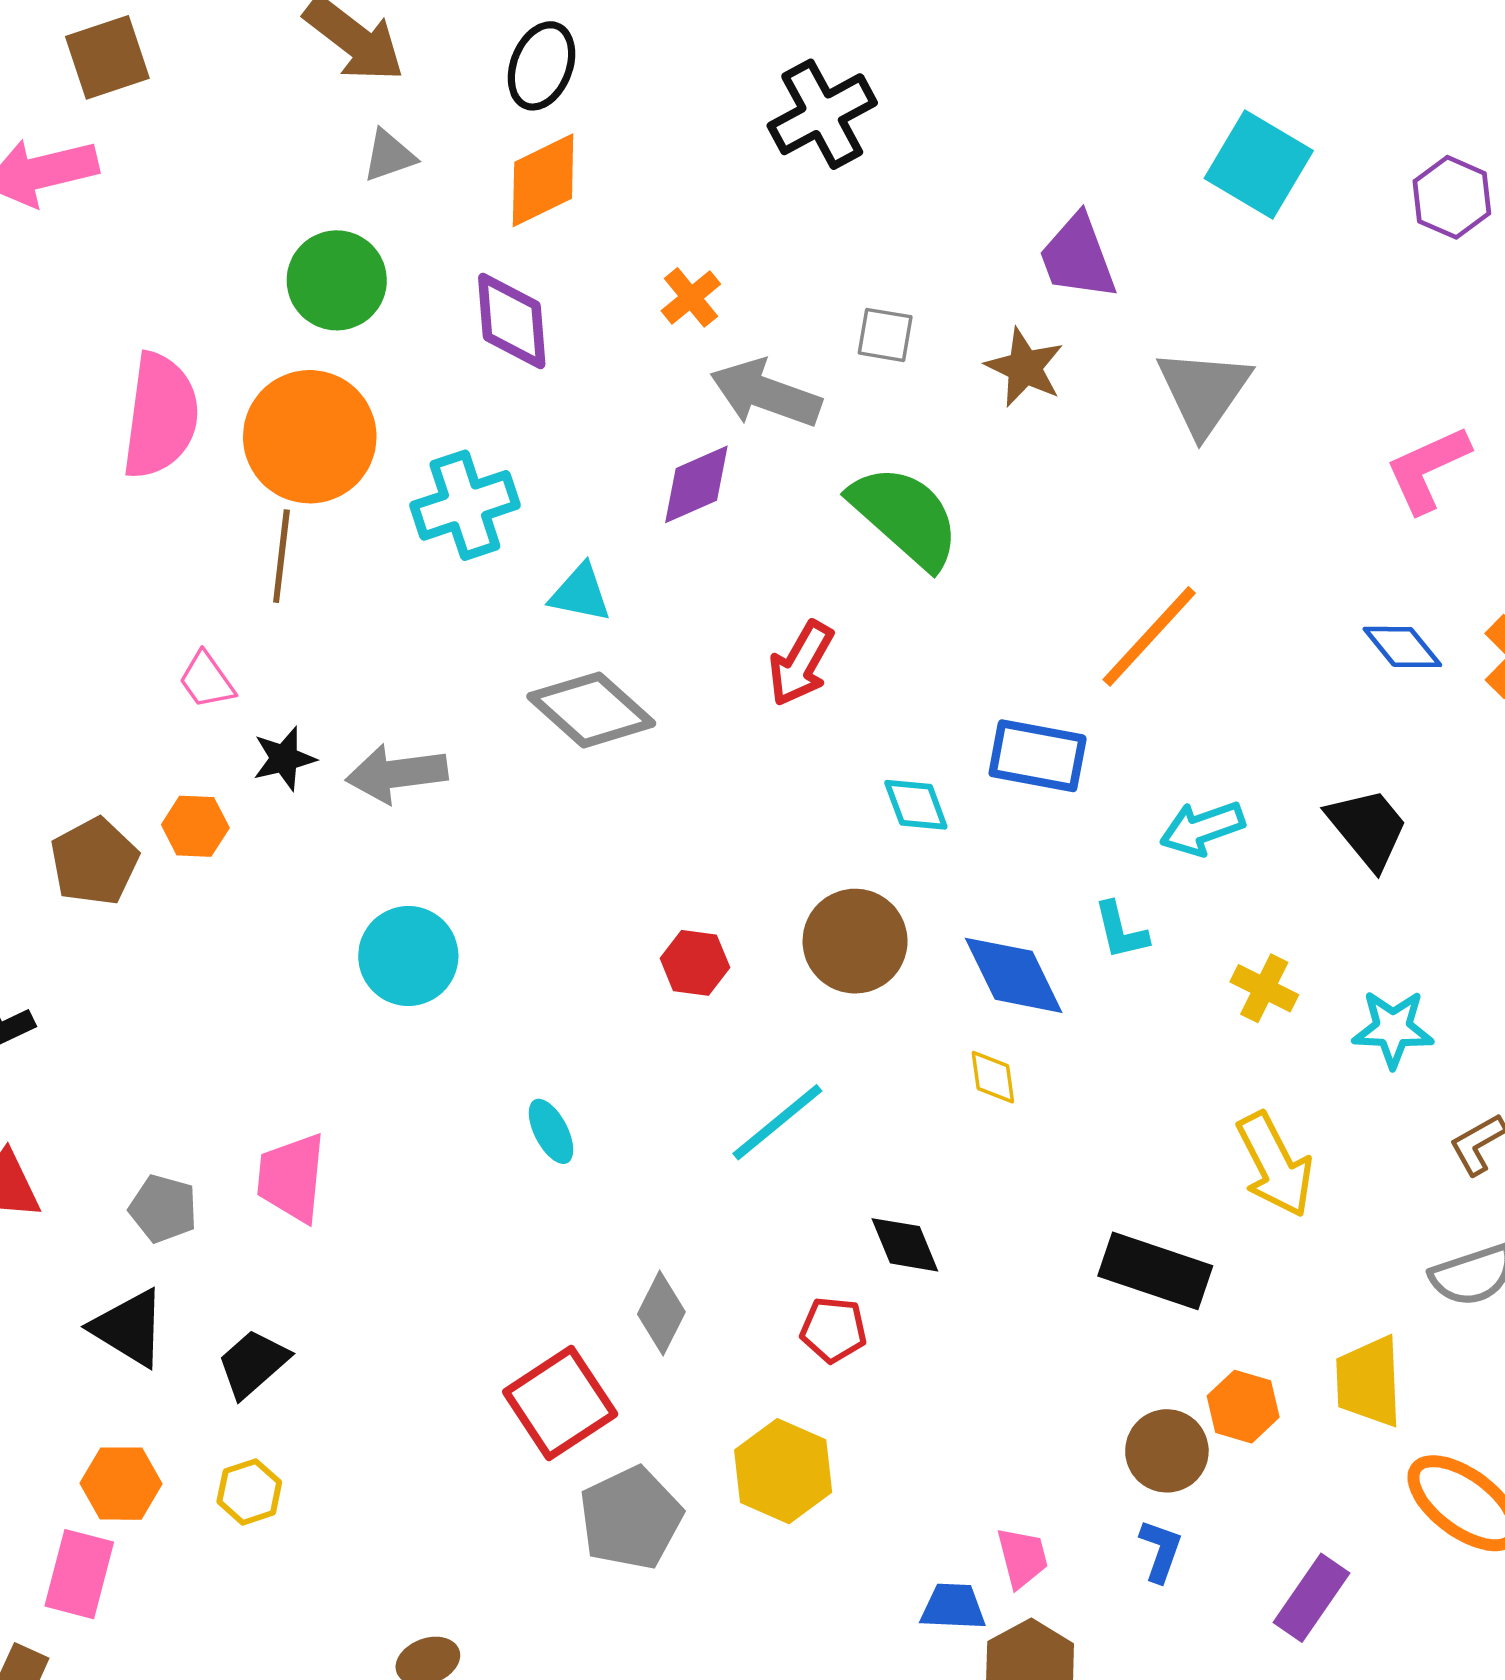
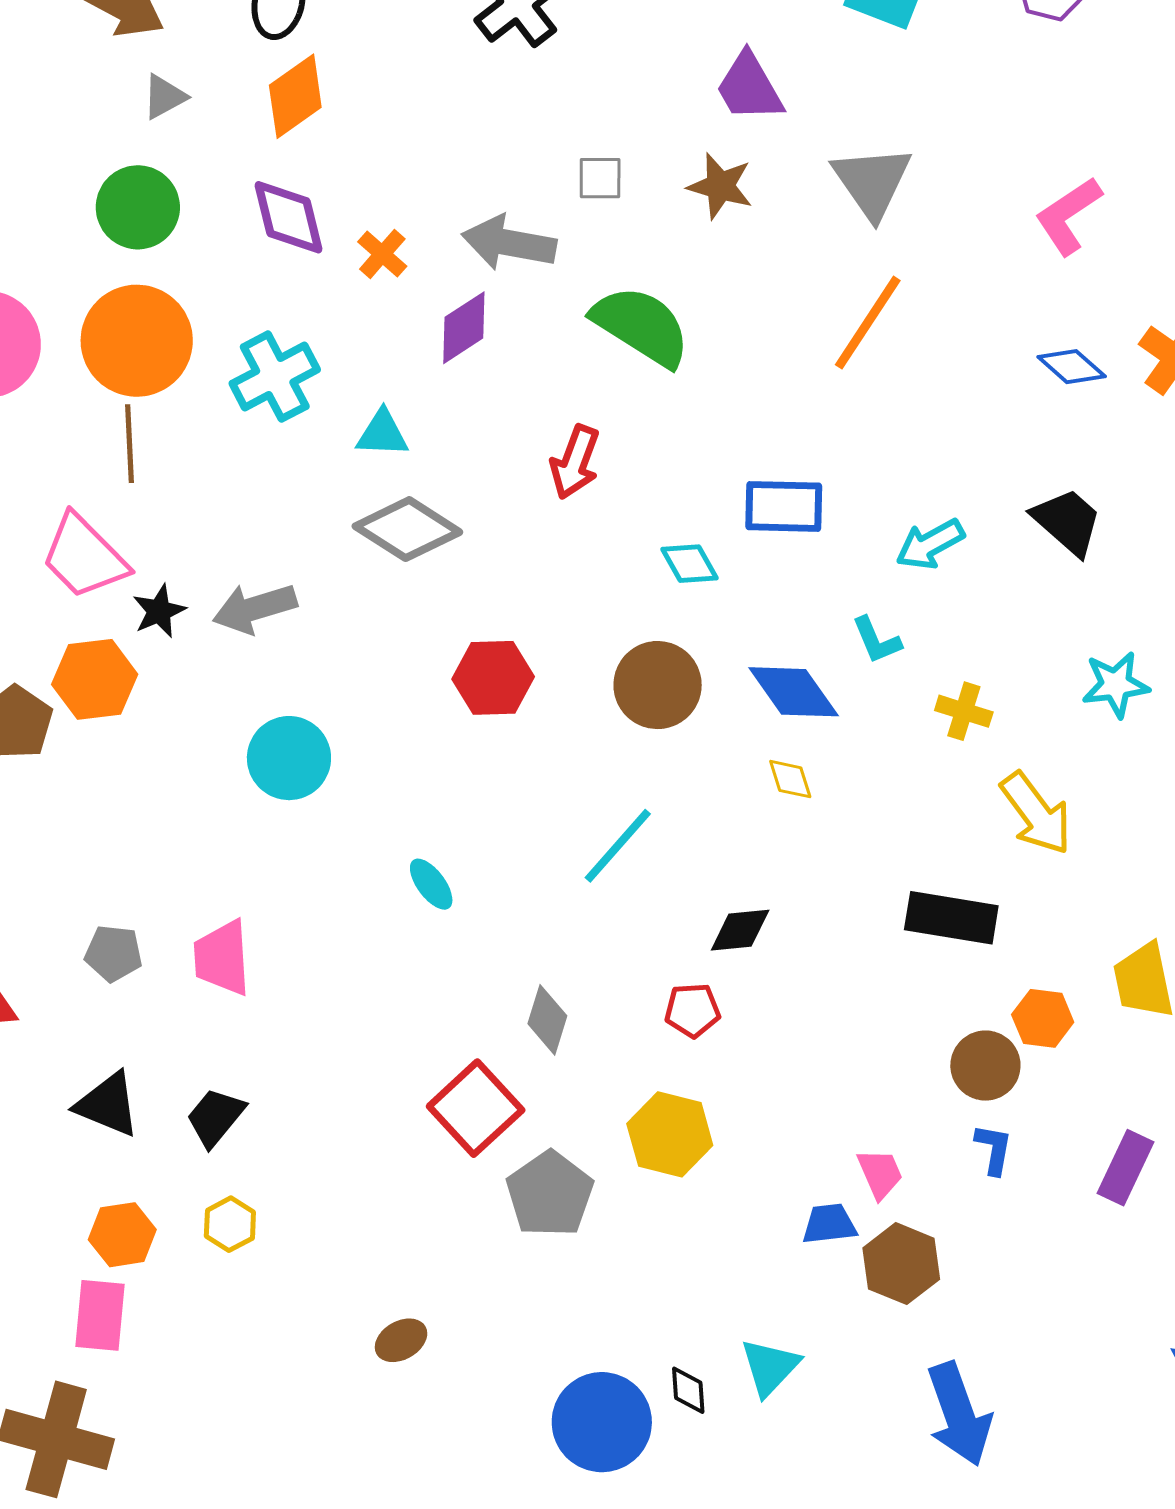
orange cross: (691, 297) -> (382, 254), moved
orange line: (1149, 636) -> (868, 323), moved
pink trapezoid: (207, 680) -> (84, 557), size x1.8
orange hexagon: (195, 826) -> (95, 679), size x1.5
red hexagon: (695, 963) -> (493, 678), moved, size x1.4
yellow cross: (1264, 988) -> (964, 711), moved
gray pentagon: (163, 1209) -> (114, 953), moved
black diamond: (905, 1245) -> (740, 930), turned -64

